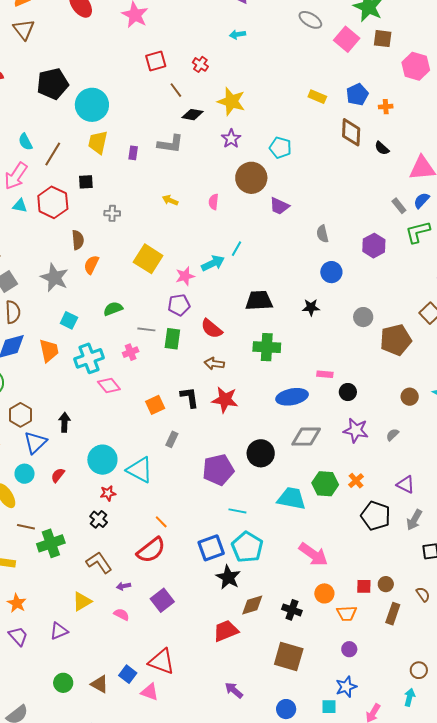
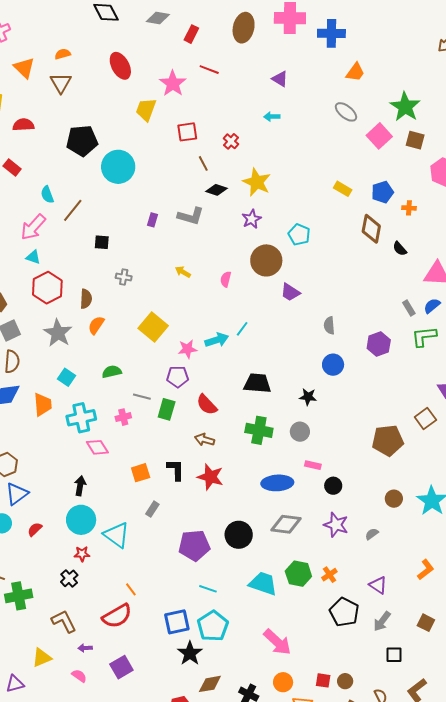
yellow trapezoid: (98, 142) -> (146, 110), moved
red hexagon: (53, 202) -> (47, 288), moved
gray circle: (363, 317) -> (300, 432), moved
black arrow: (64, 422) -> (80, 486), moved

